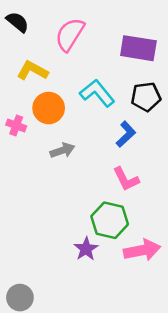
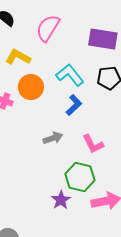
blue L-shape: (126, 134) -> (74, 105), moved
gray arrow: (62, 150) -> (53, 138), moved

